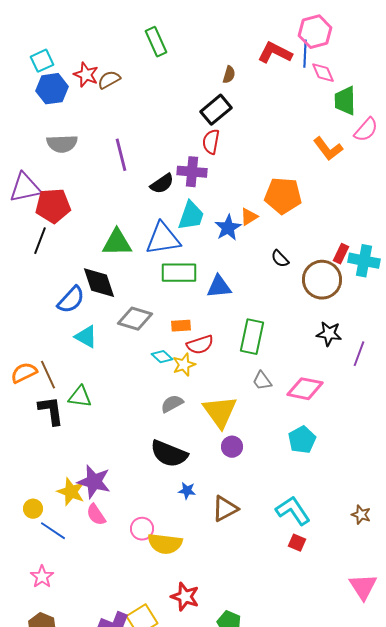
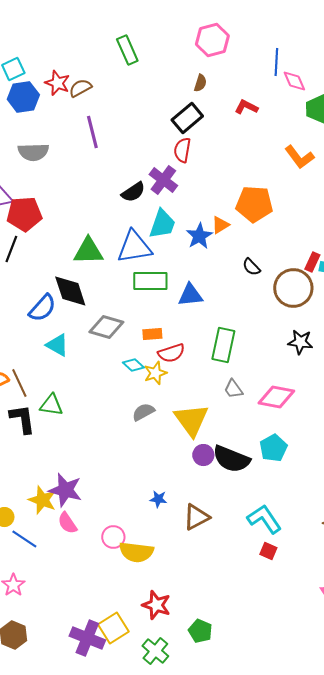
pink hexagon: (315, 32) -> (212, 40), moved
red L-shape: (275, 53) -> (246, 107), moved, size x0.7
purple line: (121, 155) -> (92, 132), moved
purple cross: (192, 172) -> (163, 180), turned 32
black semicircle: (169, 454) -> (231, 459), moved

